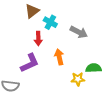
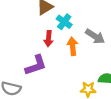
orange arrow: (59, 57) -> (73, 46), moved

